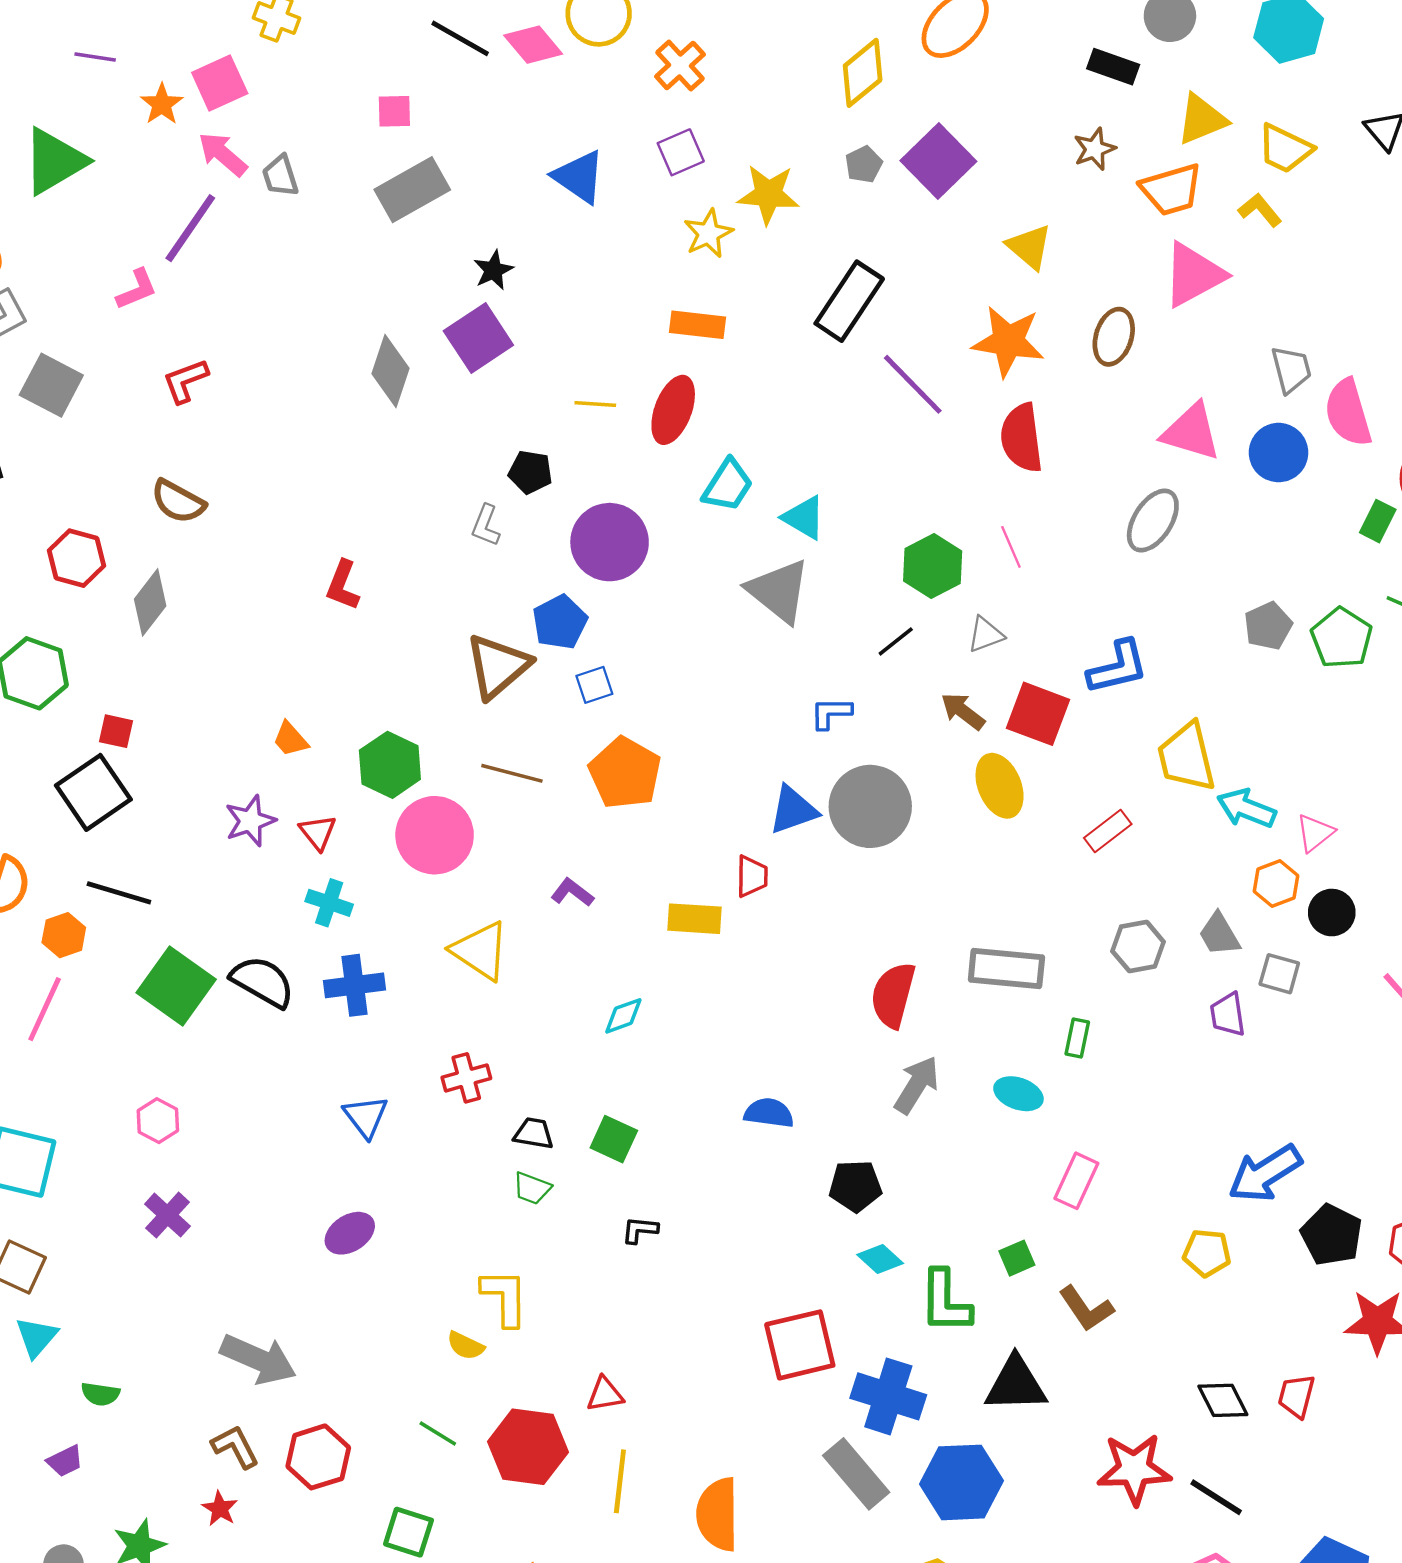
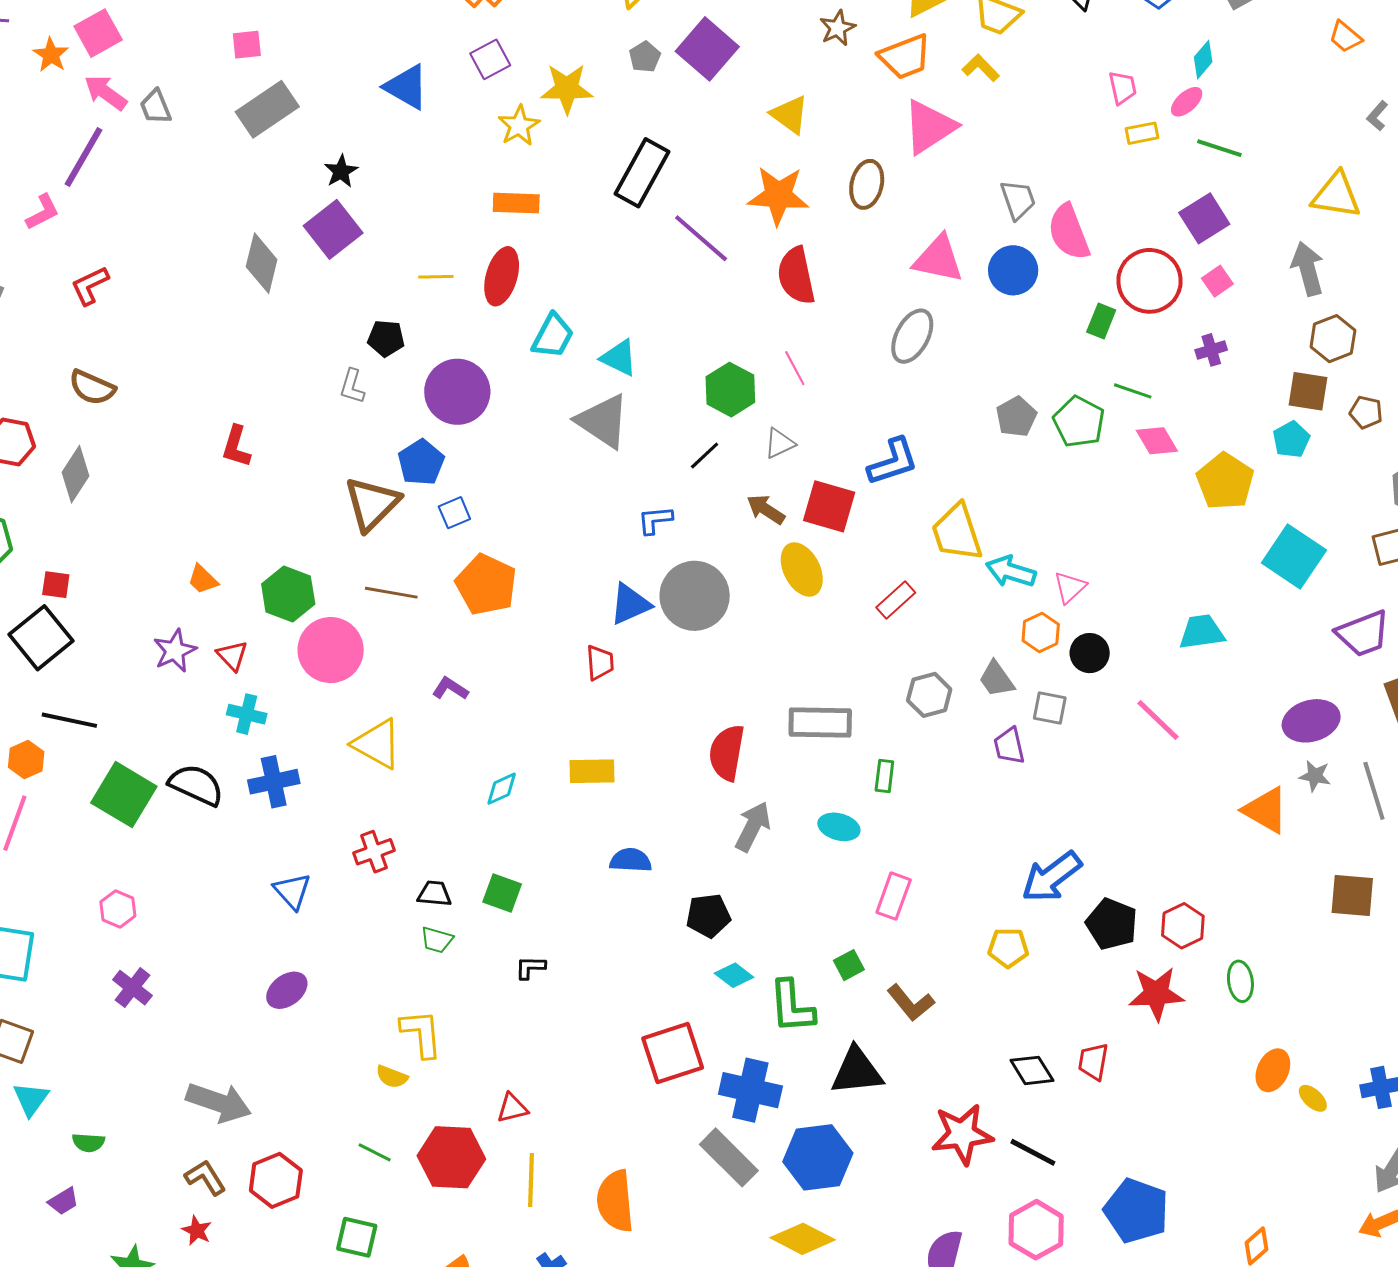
yellow rectangle: (694, 919) -> (592, 771), moved

